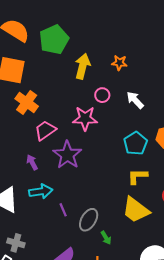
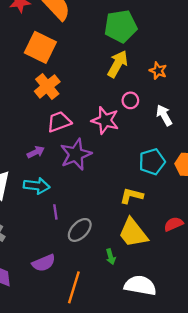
green pentagon: (54, 40) -> (121, 26), moved
purple arrow: (32, 162) -> (36, 152), turned 77
yellow L-shape: (138, 176) -> (132, 196), moved
green arrow: (106, 238) -> (111, 257), moved

